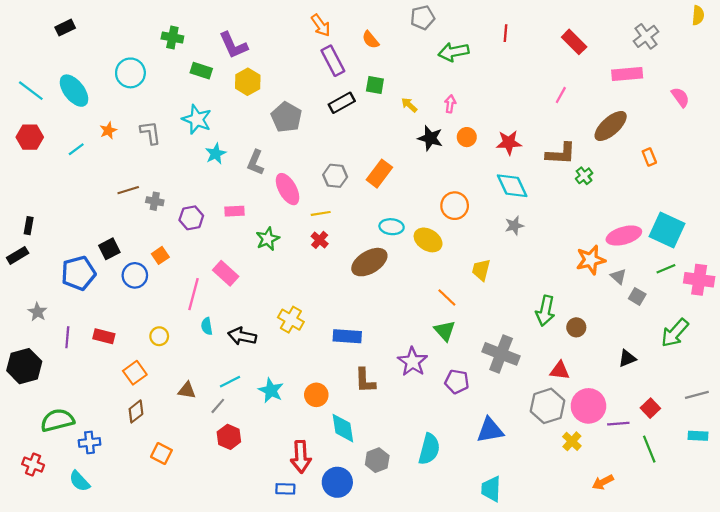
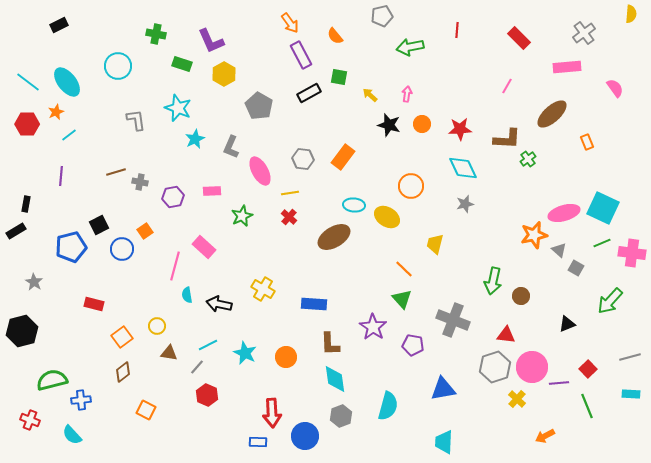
orange star: (108, 130) -> (56, 112), moved
yellow circle: (159, 336) -> (157, 326), moved
purple line: (67, 337) -> (61, 176), moved
cyan diamond: (343, 428) -> (335, 379), moved

